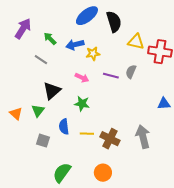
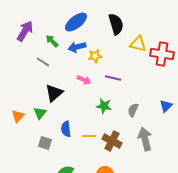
blue ellipse: (87, 16) -> (76, 22), moved
gray semicircle: (131, 72) -> (133, 110), moved
green star: (82, 104) -> (104, 106), moved
blue triangle: (164, 104) -> (166, 106), turned -40
orange triangle: (16, 114) -> (18, 116), turned 32

